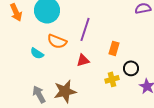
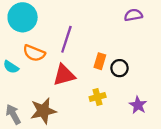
red triangle: (83, 60) -> (64, 75), size x1.5
black circle: (131, 68) -> (119, 68), moved

